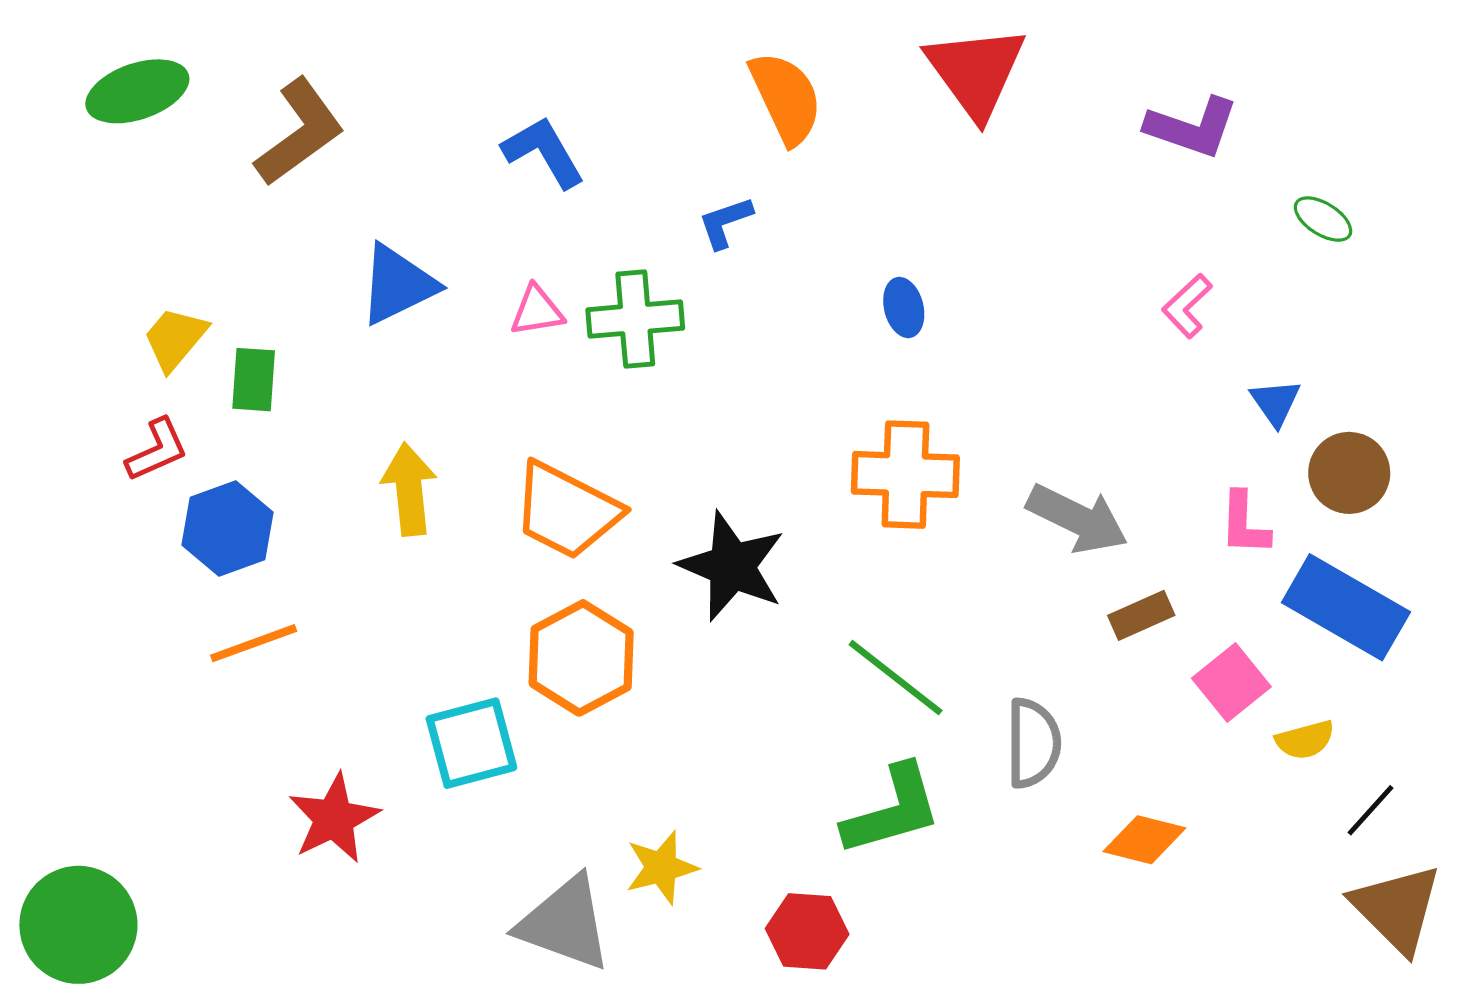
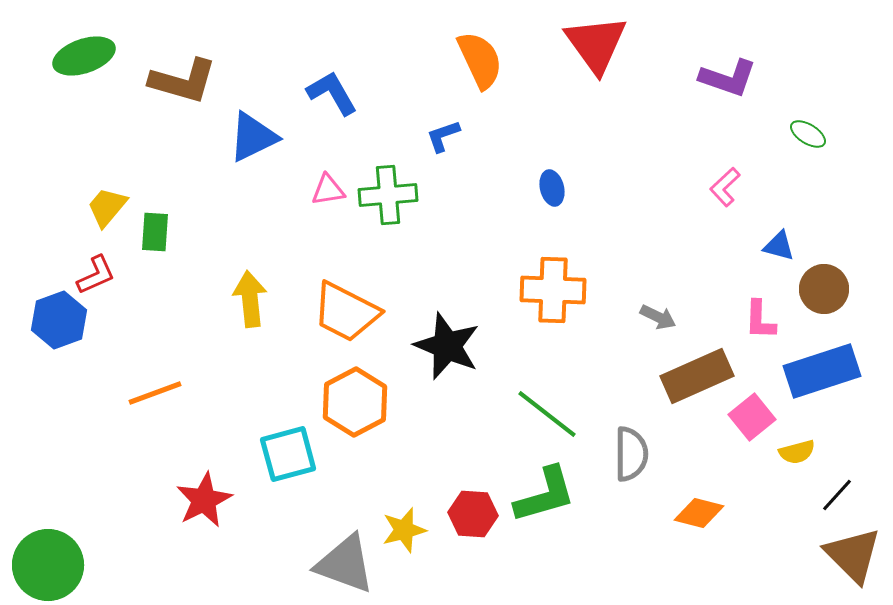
brown L-shape: (299, 132) -> (183, 81), turned 52
blue triangle: (398, 285) -> (253, 137), moved
blue triangle: (1276, 402) -> (779, 246), turned -40
gray arrow: (1077, 519) -> (658, 317), size x0.6
blue hexagon: (227, 529) -> (59, 320), moved
blue rectangle: (1346, 607) -> (822, 371), turned -48
brown rectangle: (1141, 615) -> (697, 376), size x1.8
red hexagon: (807, 931) -> (473, 514), moved

